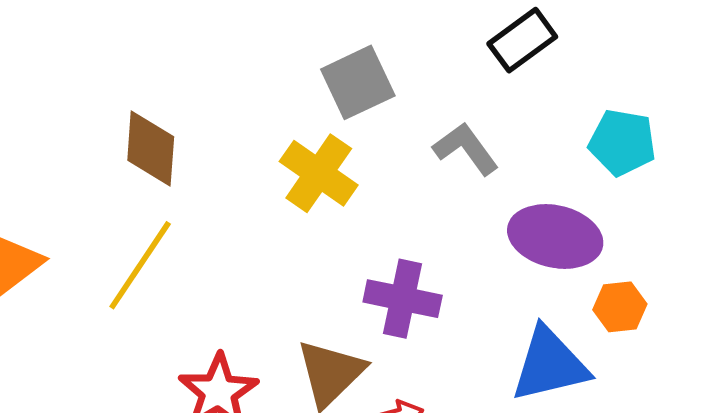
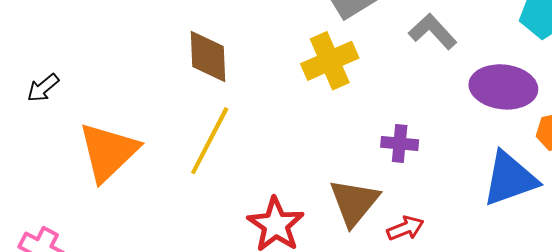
yellow cross: (319, 173) -> (330, 61), turned 38
purple cross: (403, 299) -> (400, 143), size x0.7

